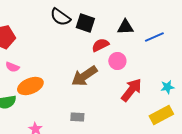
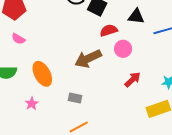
orange ellipse: (30, 86) -> (42, 74), moved, turned 75
red arrow: (131, 90) -> (132, 80), size x0.7

